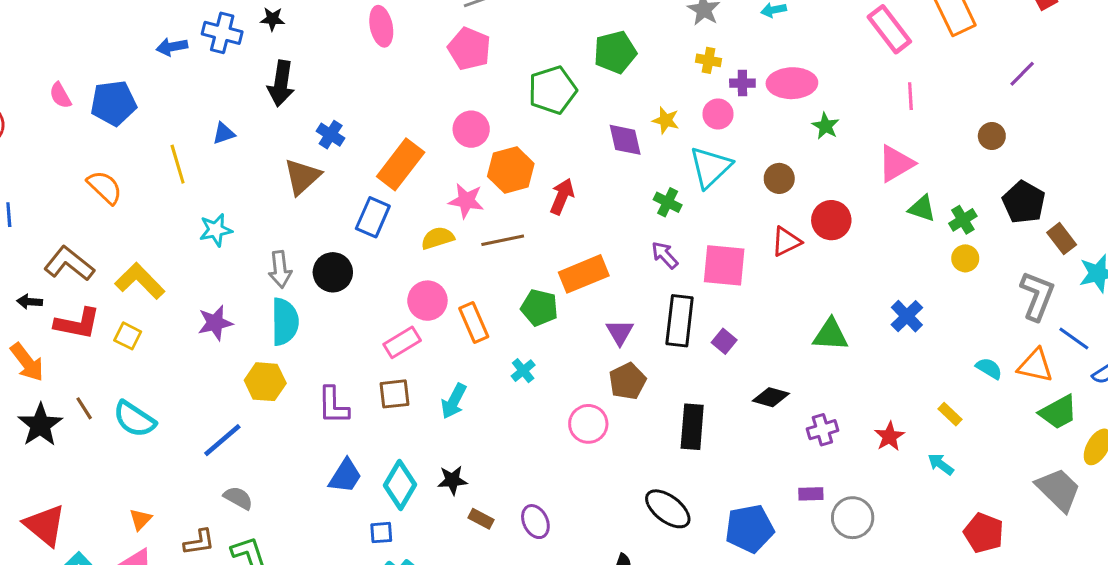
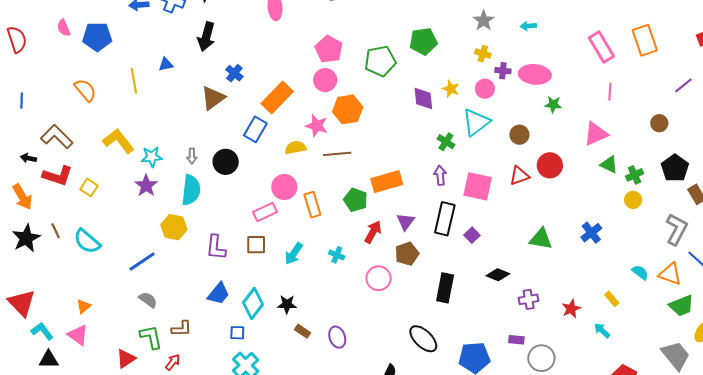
pink pentagon: (469, 49) -> (329, 49), moved
green star: (826, 126) -> (553, 104), turned -30
red arrow: (562, 196) -> (373, 232), moved
cyan star: (216, 230) -> (152, 157), moved
purple arrow: (665, 255) -> (440, 175), turned 30
gray arrow: (280, 269) -> (192, 156), size x0.7
yellow L-shape: (140, 281) -> (119, 141), moved
purple star: (215, 323) -> (146, 186), turned -30
cyan cross: (523, 371) -> (337, 255), moved, turned -35
brown L-shape: (199, 542) -> (181, 329), moved

